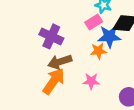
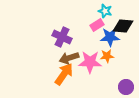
orange star: (98, 51) -> (107, 56), moved
pink star: (91, 81) -> (90, 62), moved, size x1.6

